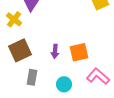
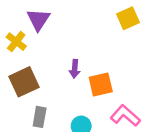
purple arrow: (55, 51) -> (75, 69), moved

